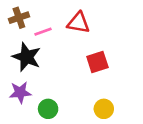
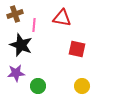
pink line: (43, 32) -> (34, 25), turned -64
red square: (97, 62) -> (77, 49), turned 30

